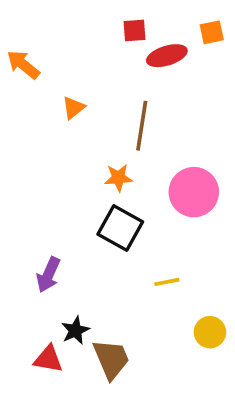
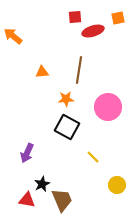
orange triangle: (74, 108) -> (42, 72), moved, turned 32
yellow line: (167, 282) -> (93, 157), turned 56

